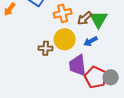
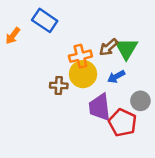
orange cross: (63, 13) -> (80, 56), moved
gray circle: (111, 77) -> (140, 101), moved

